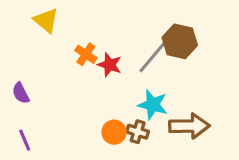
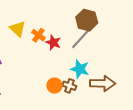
yellow triangle: (46, 20) -> (18, 29), moved
brown hexagon: (180, 41) -> (87, 20), moved

